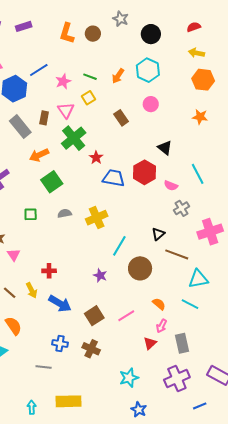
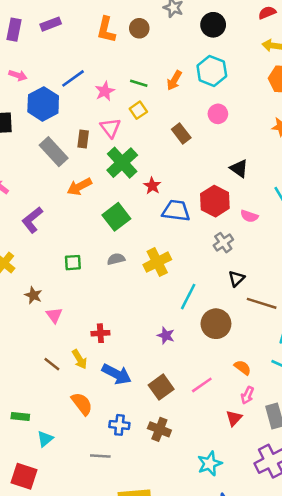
green square: (52, 182) -> (116, 217), moved
gray cross: (181, 208) -> (223, 243), moved
orange semicircle: (13, 326) -> (82, 404), moved

